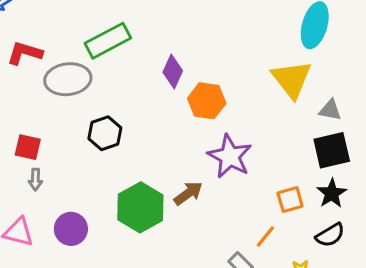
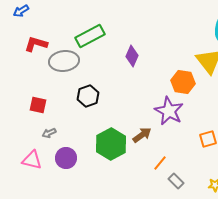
orange hexagon: (207, 101) -> (183, 82), moved
gray arrow: (35, 180) -> (49, 133), moved, turned 64
orange line: (265, 237) -> (160, 163), moved

